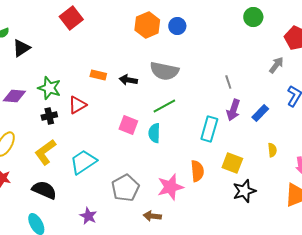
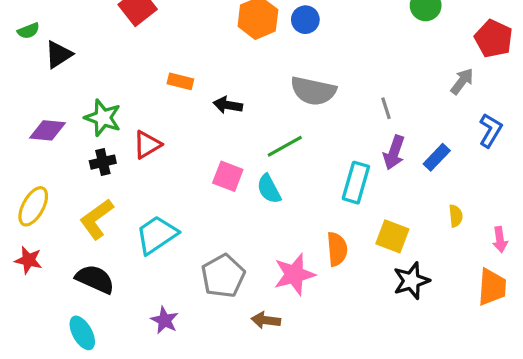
gray semicircle: (164, 71) -> (313, 91), moved
orange rectangle: (98, 75) -> (180, 81), moved
cyan semicircle: (154, 133) -> (269, 189), turned -30

